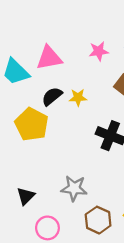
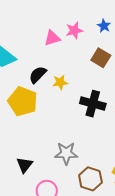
pink triangle: (49, 58) -> (52, 38), moved, size x0.7
yellow star: (78, 97) -> (60, 82), moved

